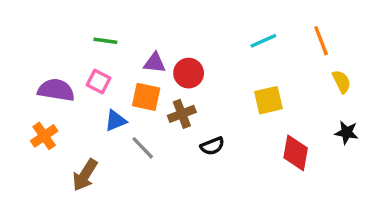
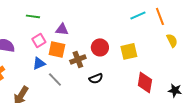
cyan line: (263, 41) -> (138, 15), moved
red circle: (189, 73) -> (100, 47), moved
pink square: (99, 82) -> (39, 40), moved, turned 32
black star: (347, 133) -> (175, 90), moved

